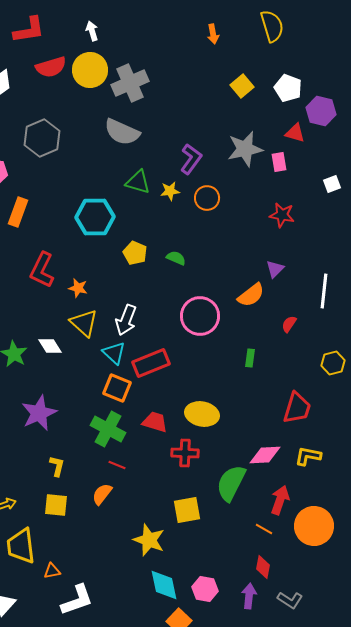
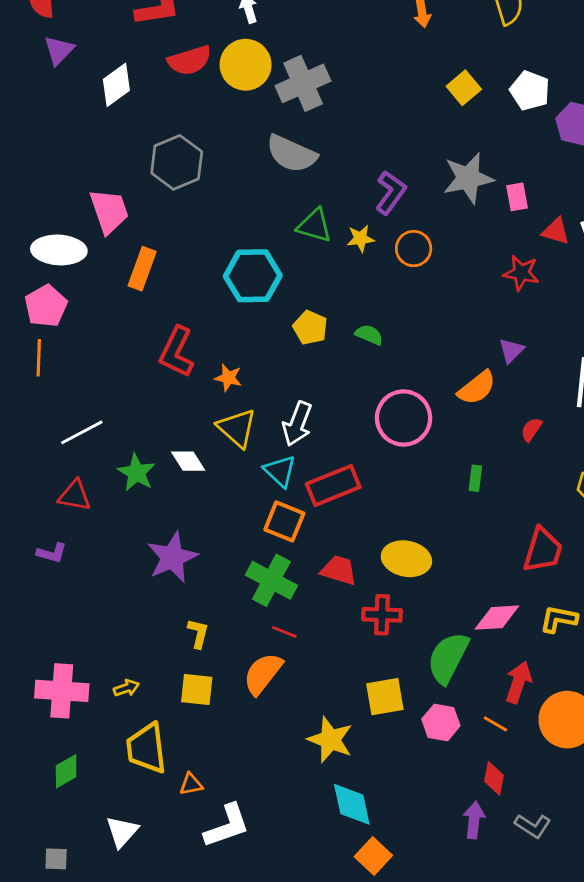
red triangle: (295, 133) -> (556, 231), moved
orange semicircle: (102, 494) -> (263, 674), size x1.4
pink hexagon: (205, 589) -> (441, 722), moved

